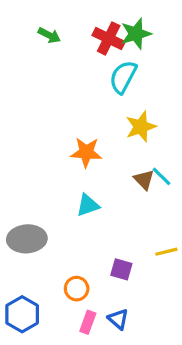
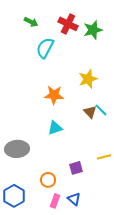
green star: (136, 34) -> (93, 30), moved
cyan semicircle: (123, 77) -> (45, 48), moved
purple square: (121, 269) -> (76, 168), turned -32

